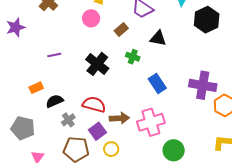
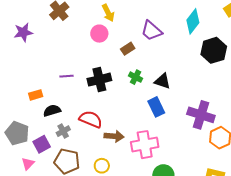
black triangle: (158, 38) -> (162, 81), moved
purple line: (54, 55) -> (66, 76), moved
black cross: (97, 64) -> (99, 80), turned 30
purple square: (97, 131) -> (42, 144), moved

